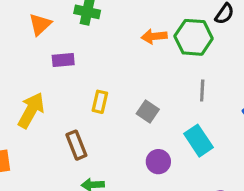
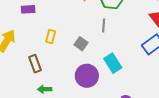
gray line: (202, 90) -> (104, 26), moved
purple circle: (158, 162) -> (87, 76), size x1.5

